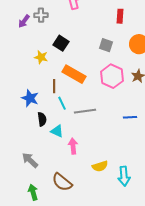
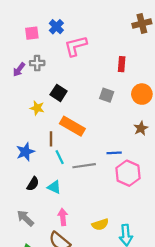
pink hexagon: (112, 76) -> (128, 173), moved
blue star: (30, 98) -> (25, 152), turned 30
blue line: (130, 117) -> (114, 153), moved
black semicircle: (42, 119) -> (33, 184), moved, turned 40
pink arrow: (73, 146) -> (63, 217), moved

